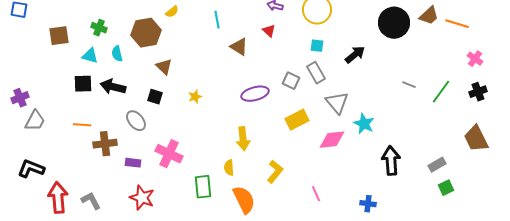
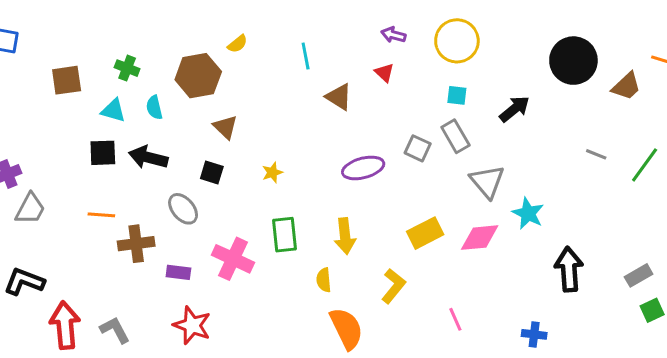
brown trapezoid: (429, 16) -> (626, 86), moved
yellow rectangle: (297, 120) -> (425, 233), moved
green rectangle: (203, 187) -> (284, 235), moved

